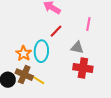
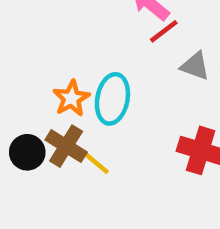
red line: (56, 31) -> (164, 31), moved
gray triangle: (77, 48) -> (195, 66), moved

